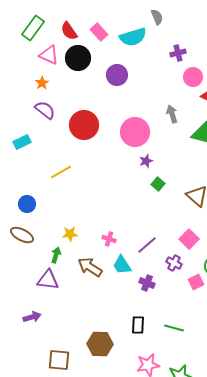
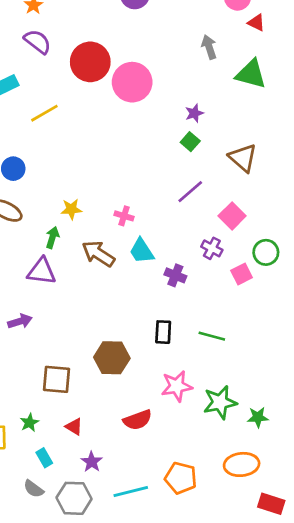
pink circle: (135, 132) -> (132, 82), moved
purple star: (146, 161) -> (194, 113), moved
yellow line: (61, 172) -> (44, 113), moved
purple line: (147, 245) -> (190, 192), moved

